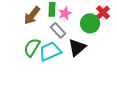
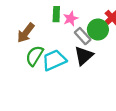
brown arrow: (32, 15) -> (26, 33), moved
gray rectangle: (58, 30) -> (83, 36), moved

